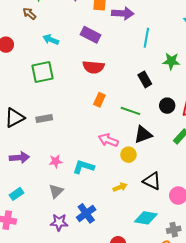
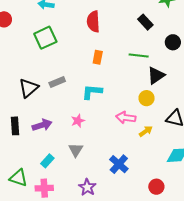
red semicircle: (93, 67) -> (93, 21), turned 95
orange rectangle: (99, 100) -> (98, 57), moved
pink arrow: (108, 140) -> (126, 118), moved
cyan L-shape: (83, 167) -> (92, 92), moved
gray triangle: (56, 191) -> (76, 150), moved
purple star: (59, 222) -> (87, 187), moved, turned -30

